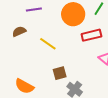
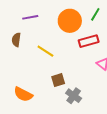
brown semicircle: (19, 31) -> (16, 40), turned -56

